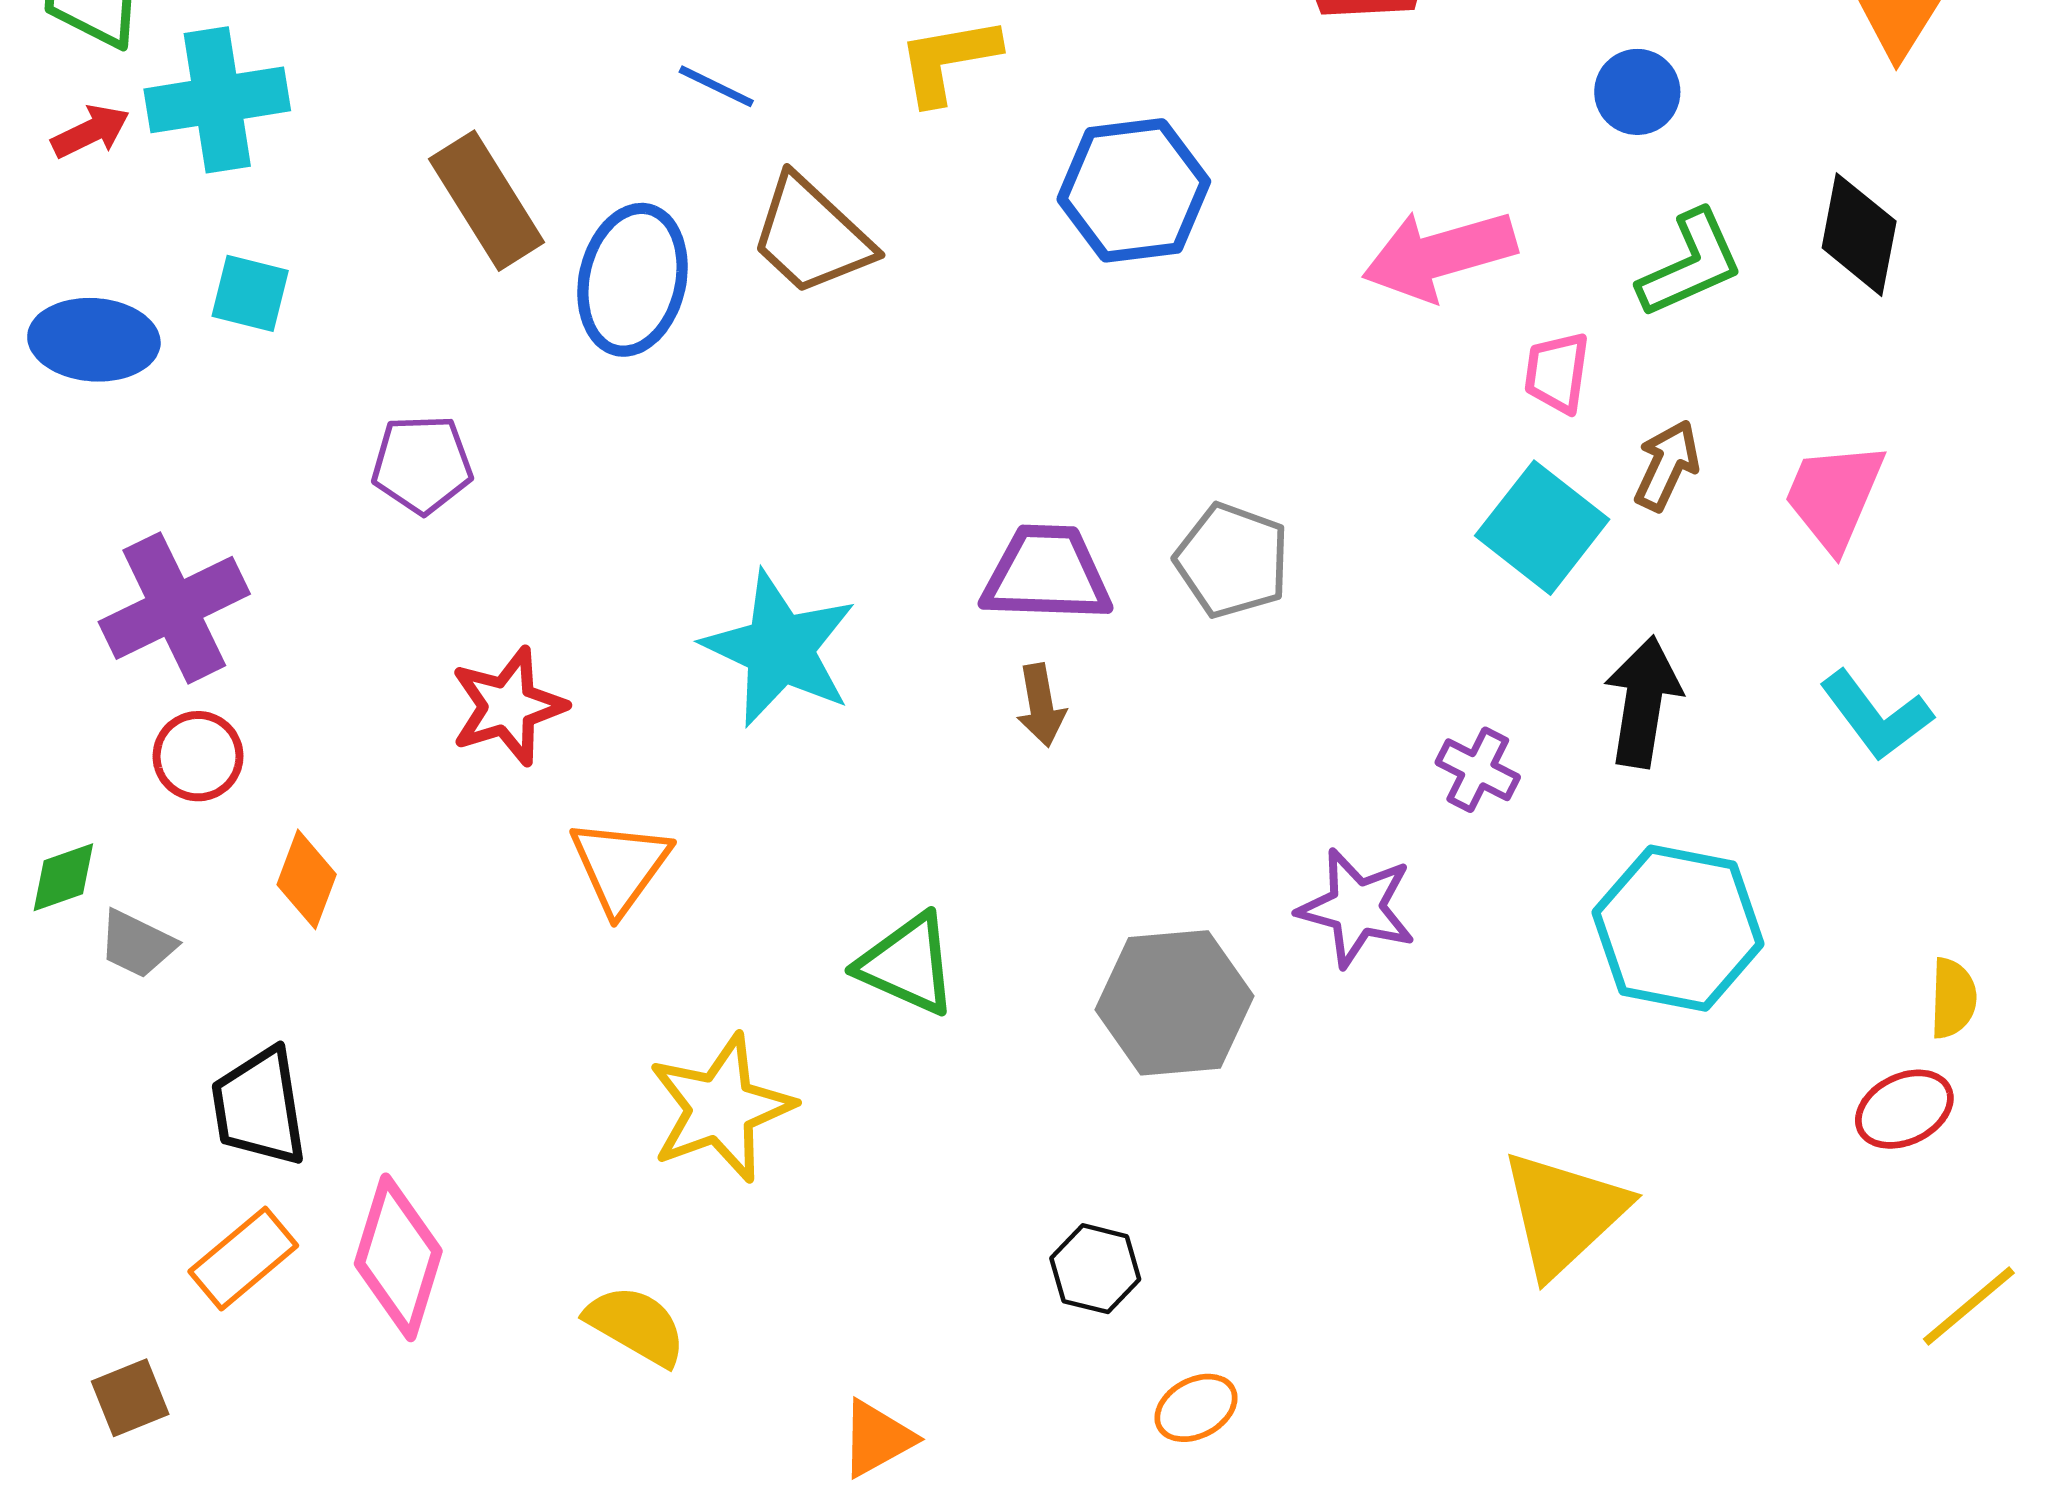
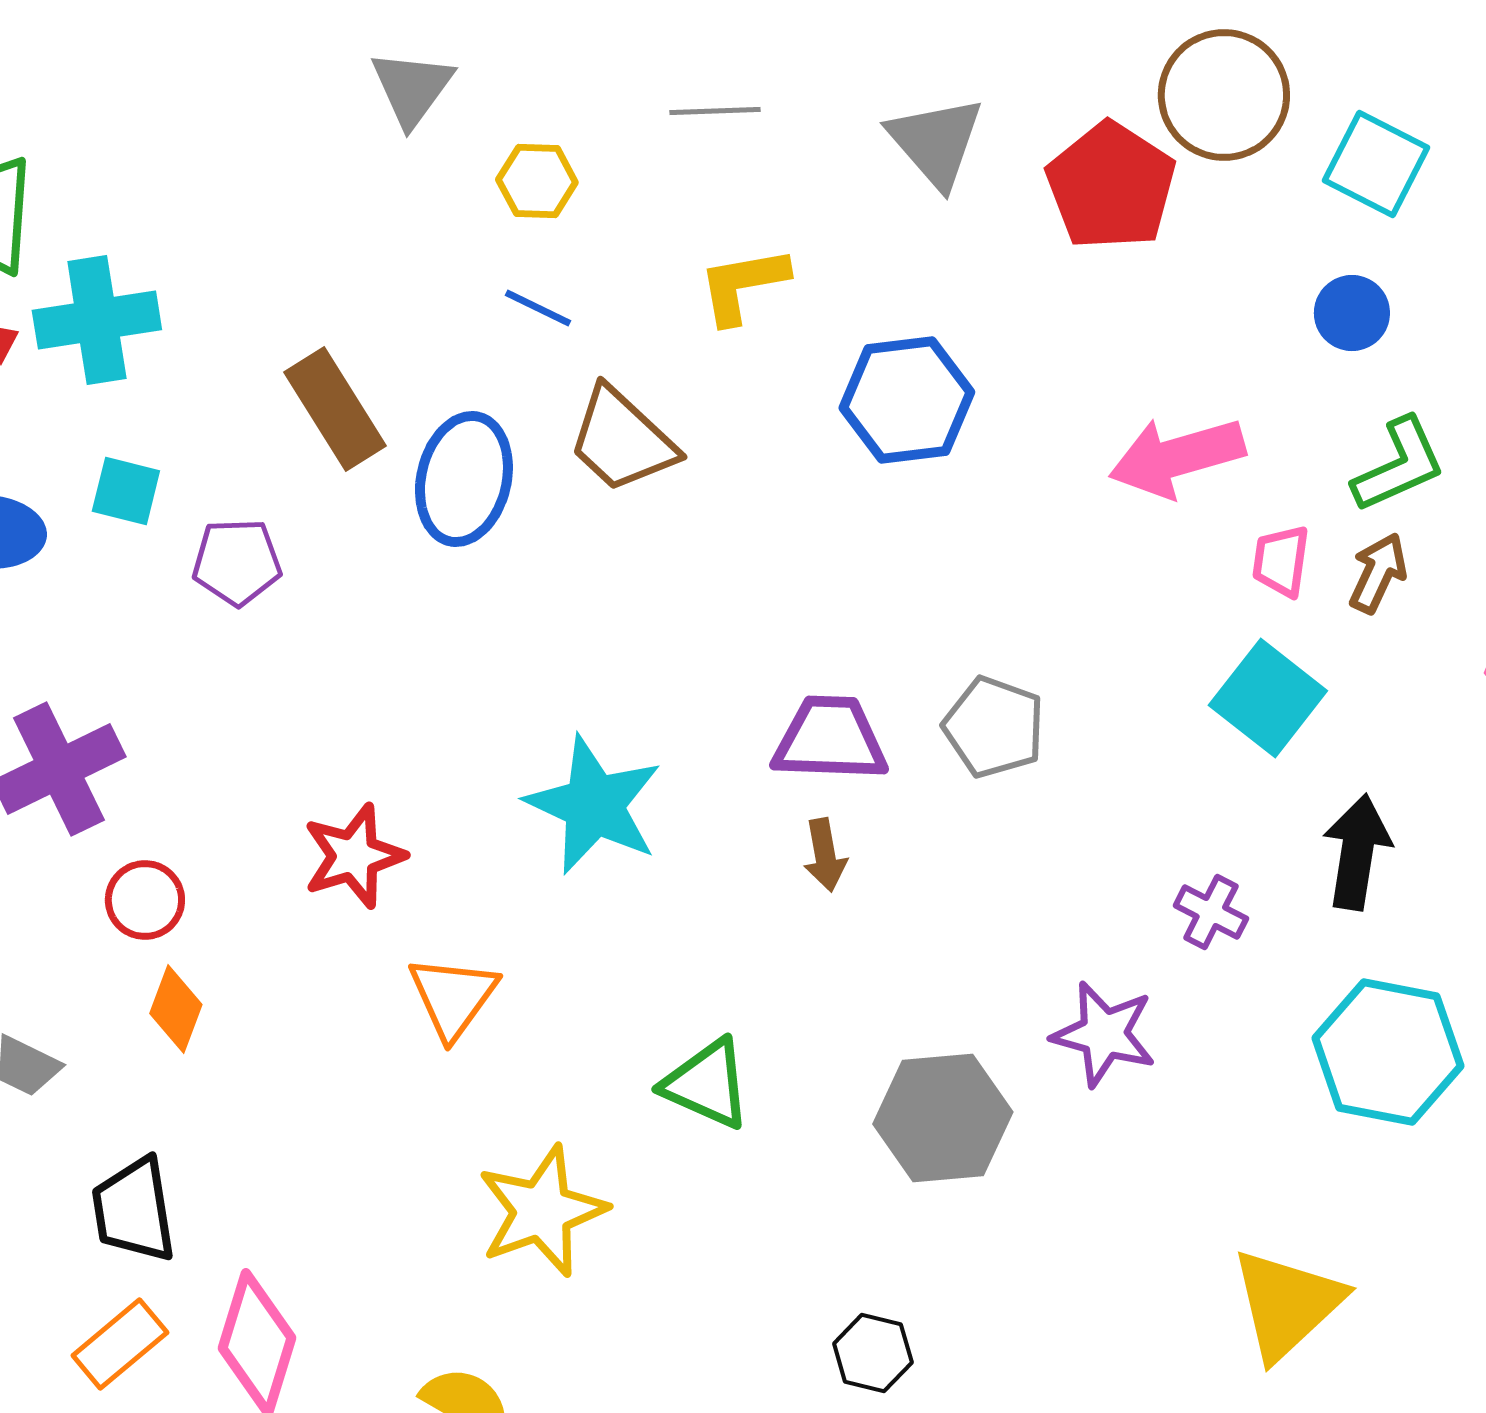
purple pentagon: (422, 464) -> (237, 562), moved
brown arrow: (1667, 465) -> (1378, 573), moved
red circle: (198, 756) -> (145, 900), moved

